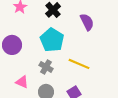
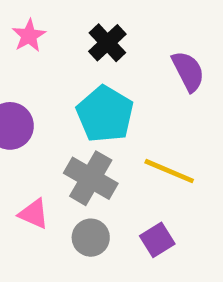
gray cross: (46, 67) -> (91, 178), size x1.5

